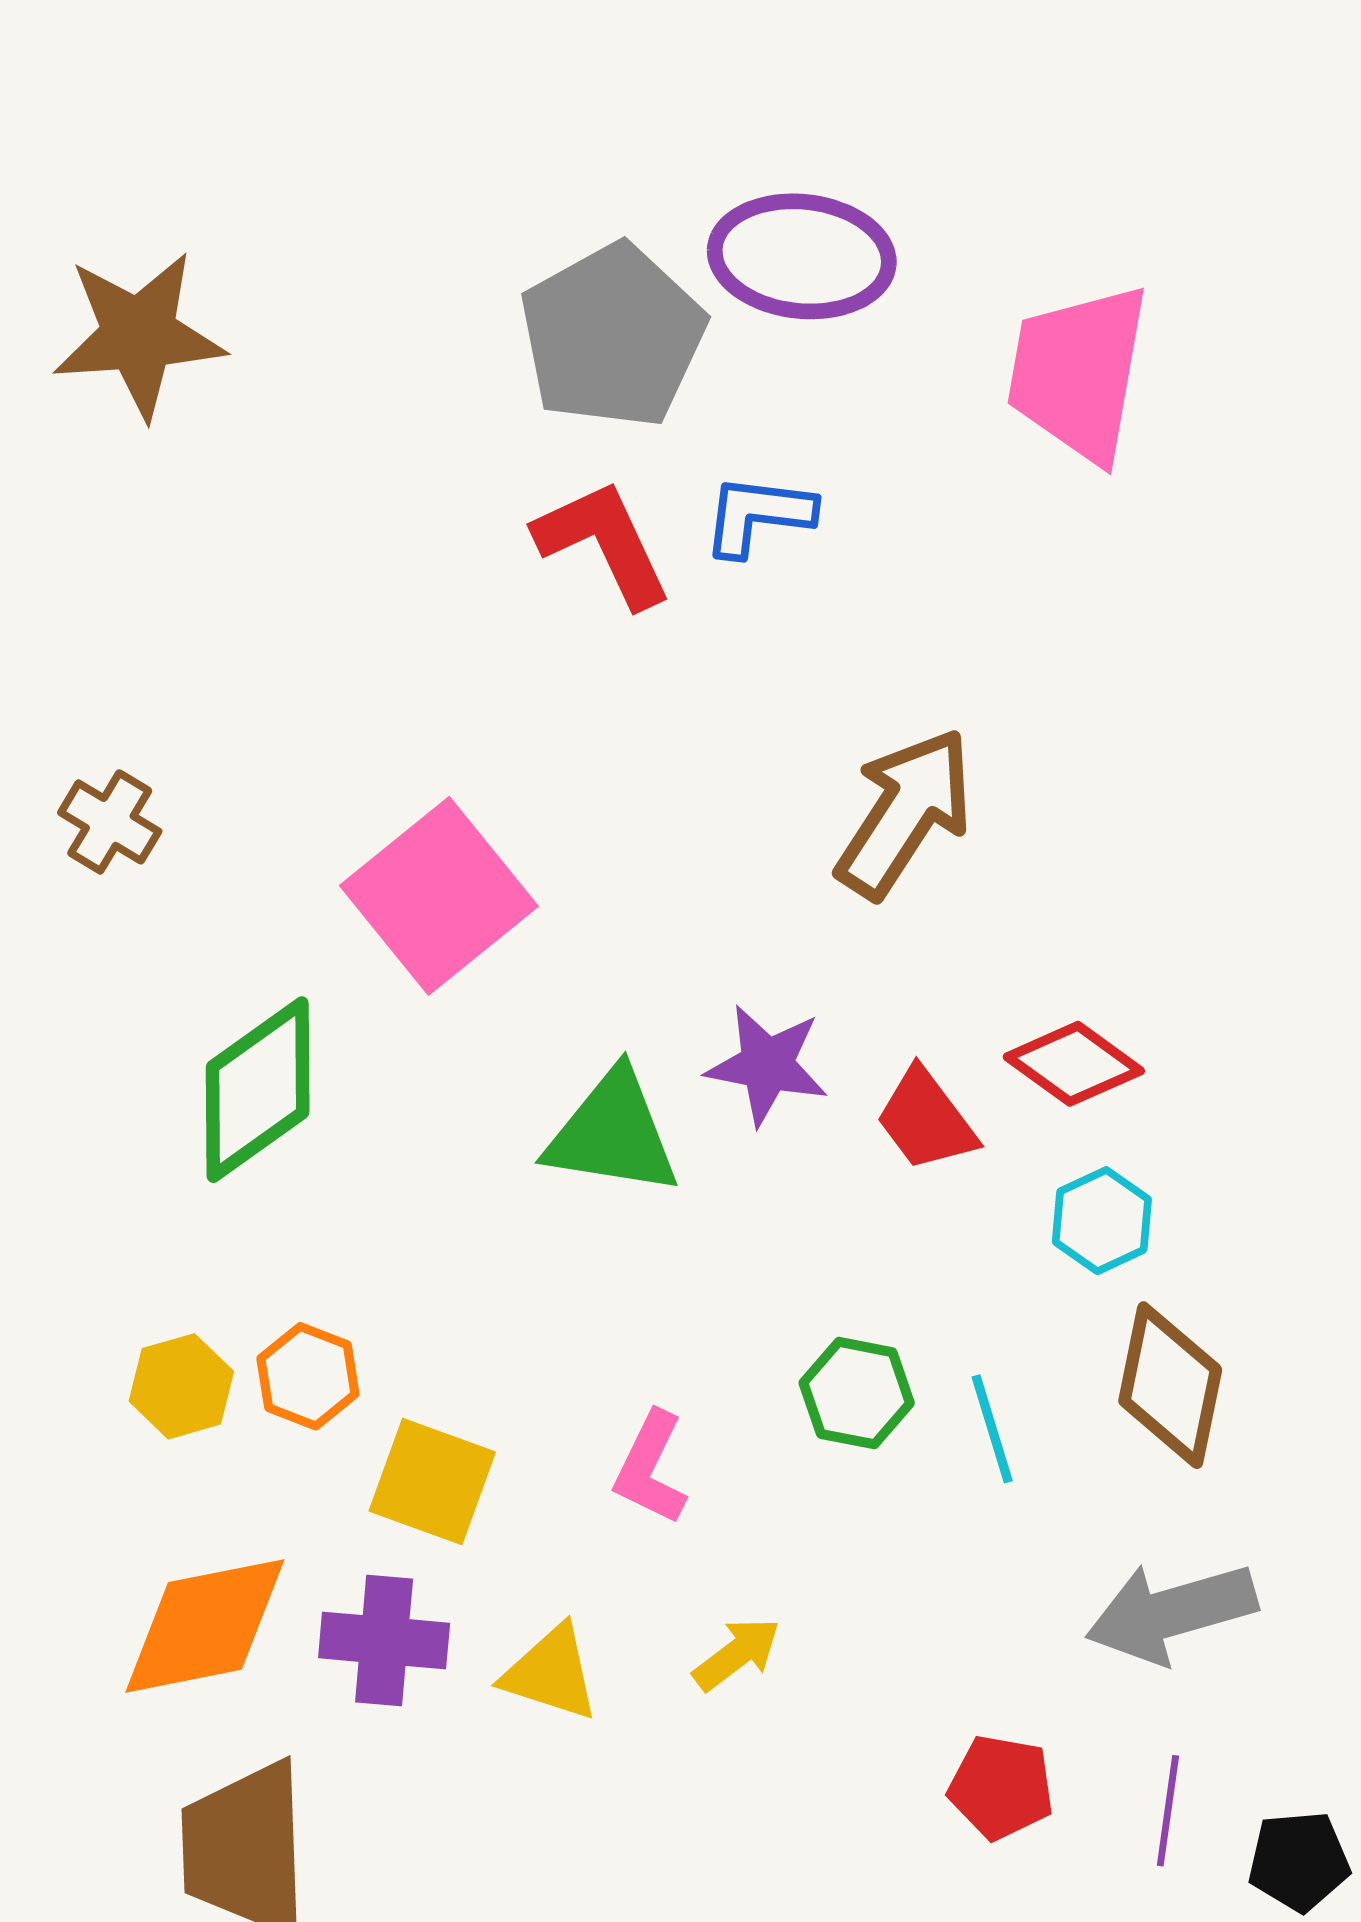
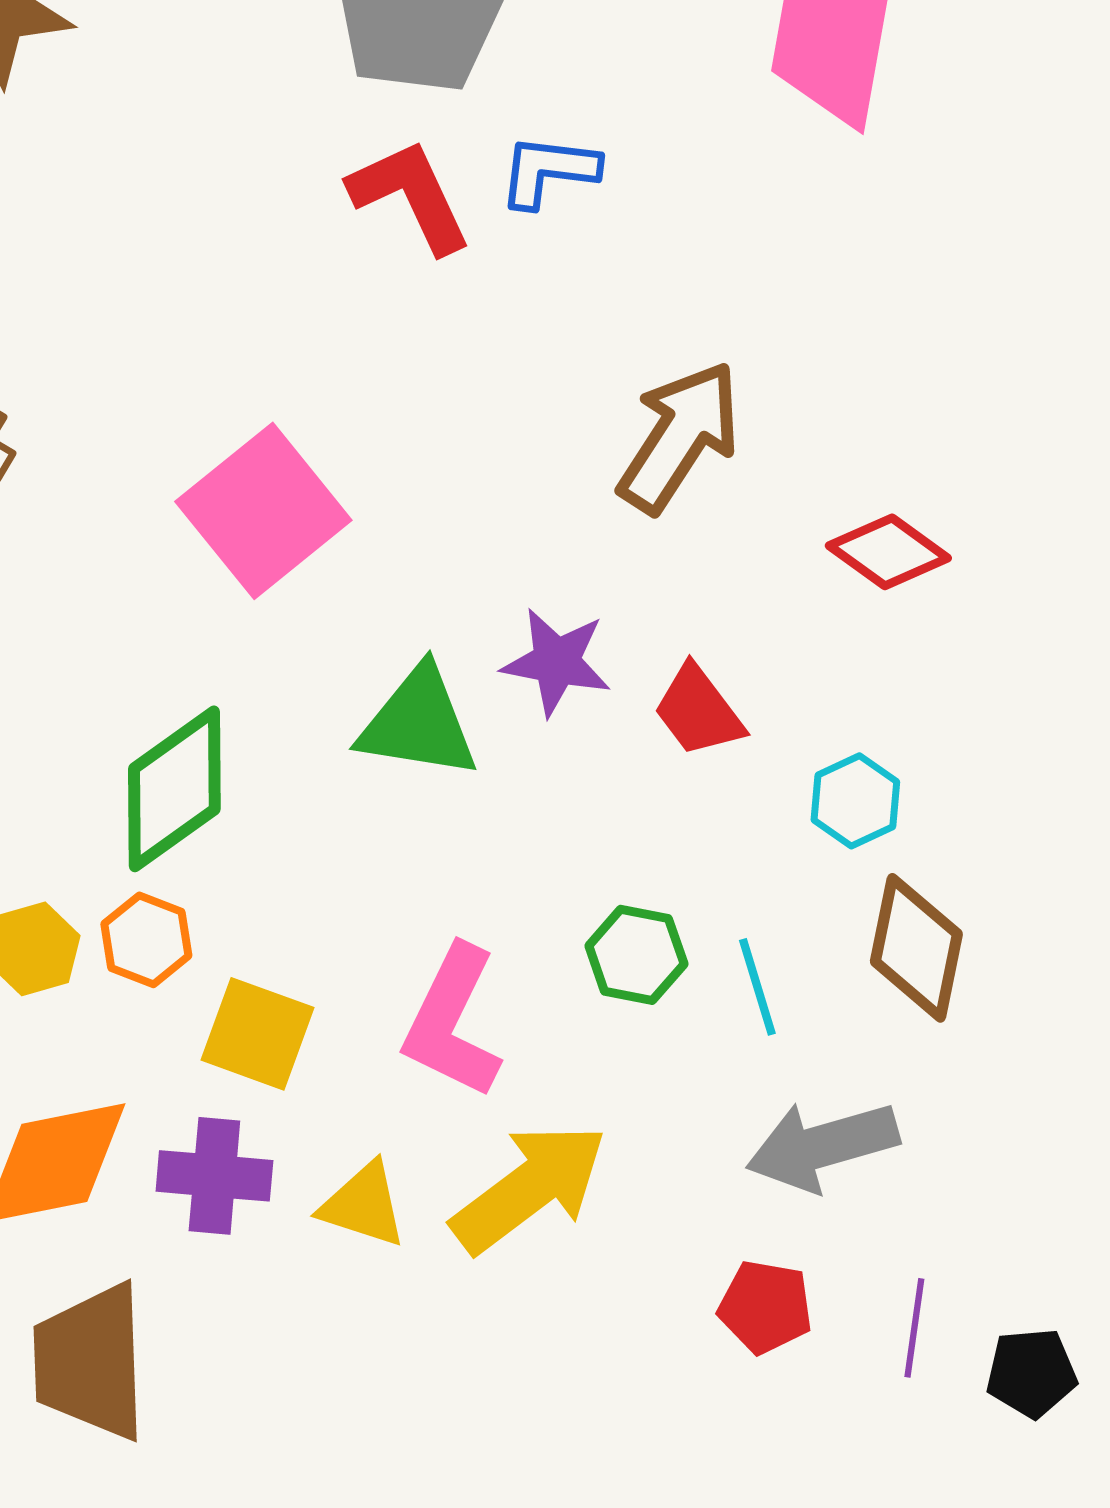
red diamond: (1074, 1064) -> (888, 552), moved
green diamond: (258, 1090) -> (174, 789), moved
pink L-shape: (651, 1468) -> (452, 1022), size x1.5
gray arrow: (1171, 1613) -> (822, 1146), moved
yellow arrow: (737, 1654) -> (529, 1188), size x2.0

